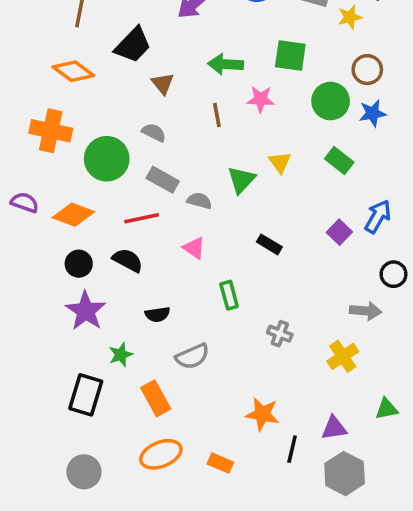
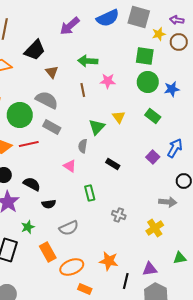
green square: (290, 56) -> (145, 56), moved
brown circle: (367, 70) -> (179, 42), moved
gray semicircle: (154, 132) -> (47, 100), size x1.6
gray semicircle: (199, 201) -> (83, 146), moved, turned -96
red line: (142, 218) -> (29, 144), moved
black semicircle: (128, 260) -> (32, 184), moved
orange ellipse: (161, 454) -> (72, 267), moved

